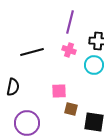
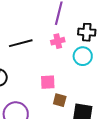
pink cross: (69, 50) -> (58, 41), turned -32

